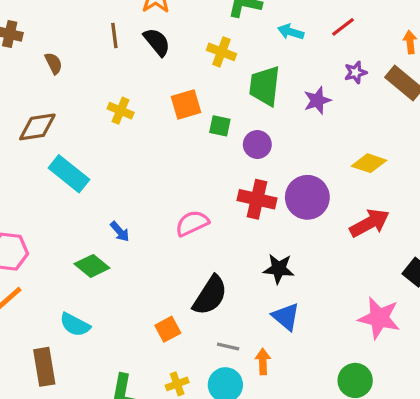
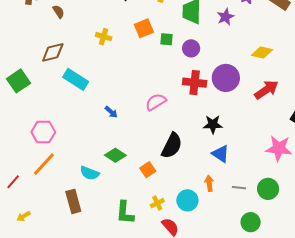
green diamond: (92, 266) -> (115, 155), moved
gray line: (228, 346) -> (239, 188), moved

